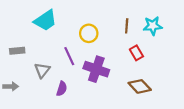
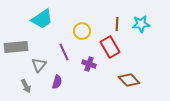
gray rectangle: (17, 51) -> (16, 47), size x1.6
red rectangle: (136, 53) -> (110, 47), moved, size x1.5
purple cross: (96, 69) -> (89, 64), size x0.6
gray arrow: (11, 86) -> (26, 86), moved, turned 64

